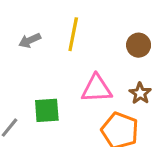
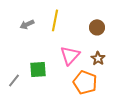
pink triangle: (97, 89) -> (70, 55), turned -45

